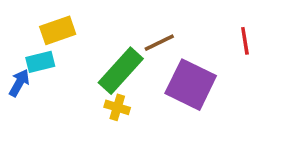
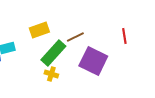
yellow rectangle: (58, 30) -> (39, 30), moved

